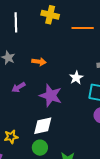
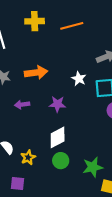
orange arrow: (39, 62) -> (36, 73), size x1.5
purple arrow: (19, 87) -> (22, 105), turned 40
purple star: (51, 96) -> (57, 104), size x0.7

